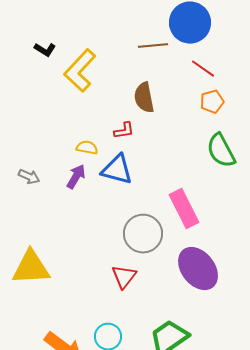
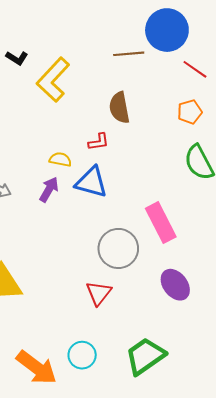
red line: (203, 69) -> (195, 69), moved
purple ellipse: (198, 269) -> (175, 285), size x0.7

